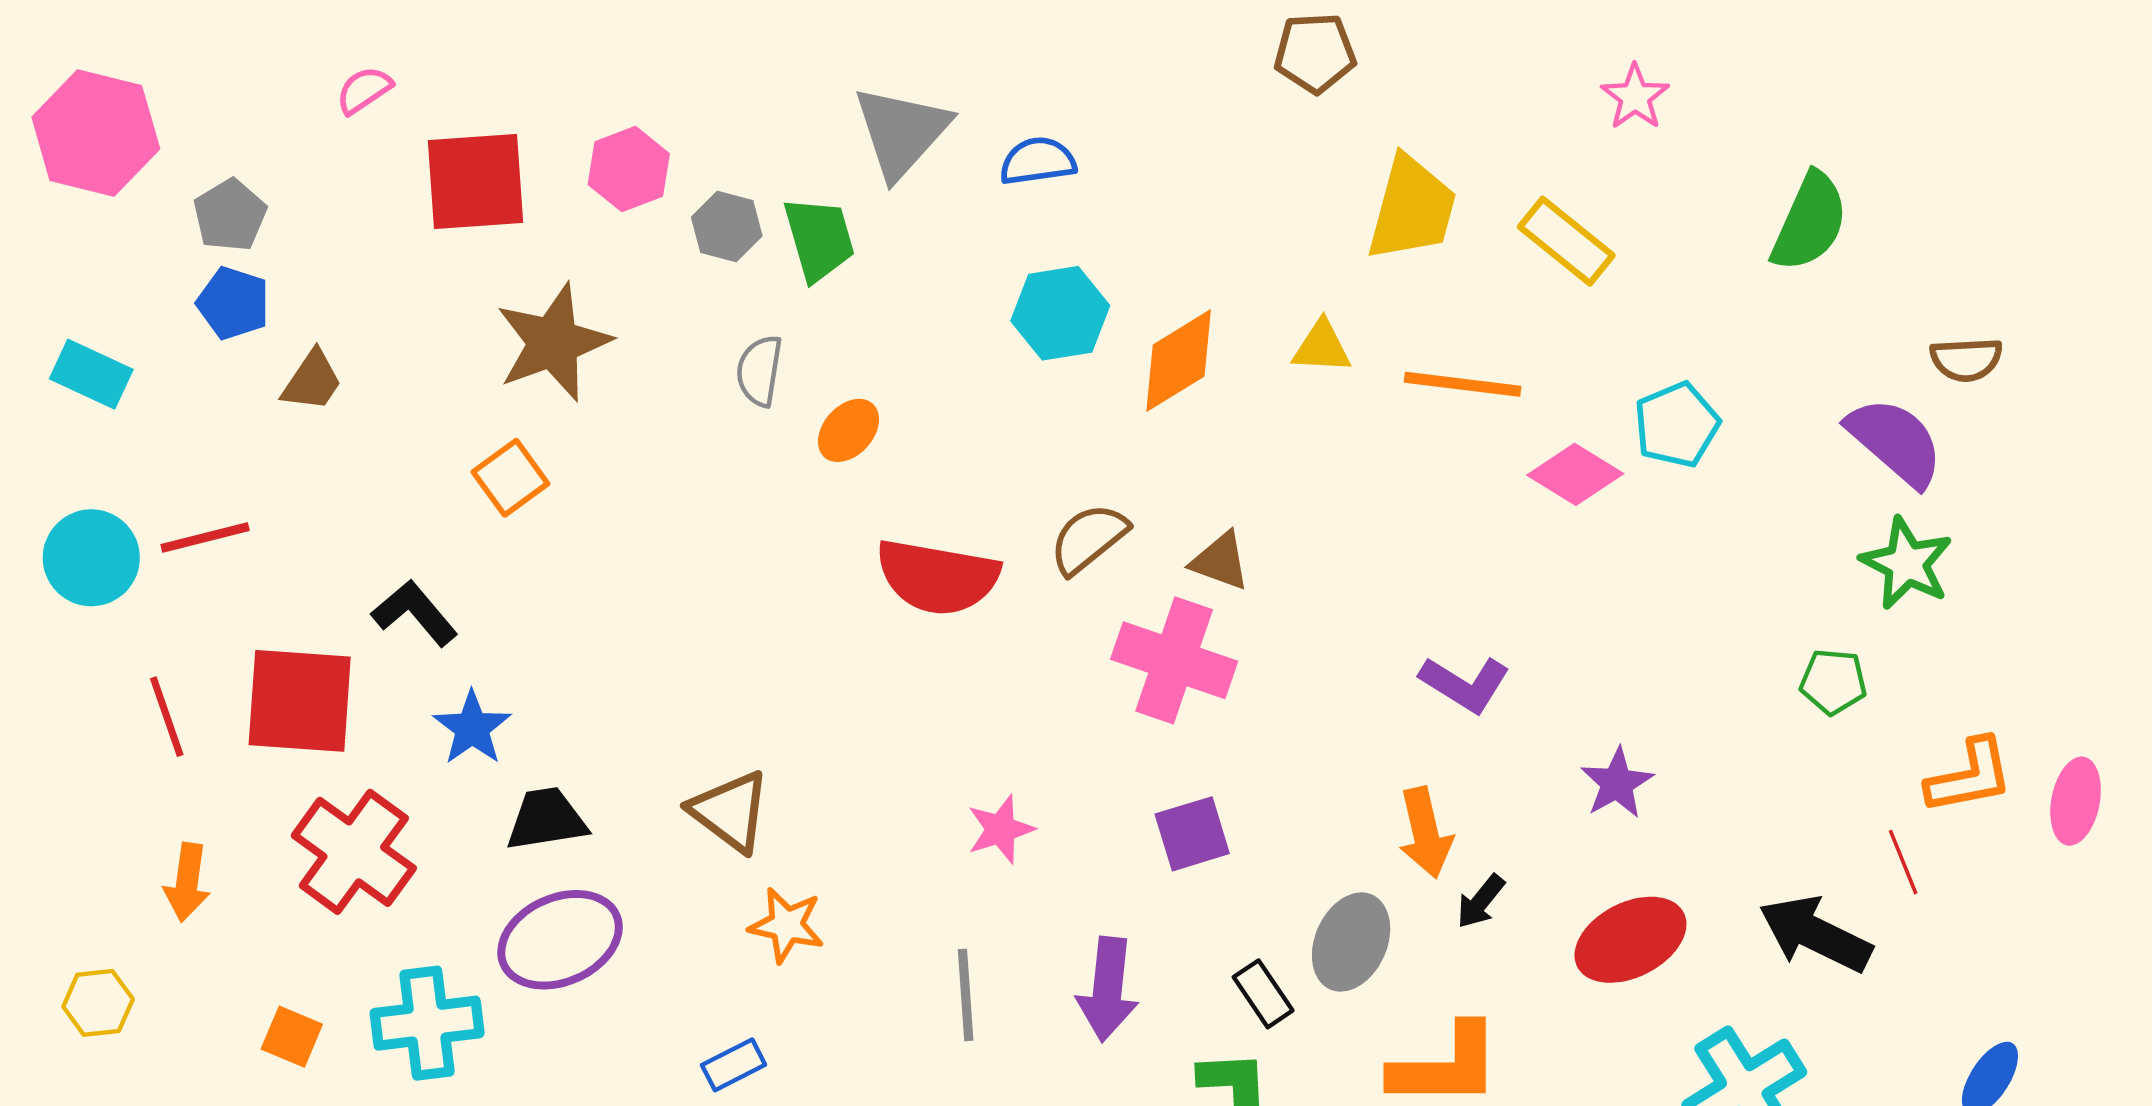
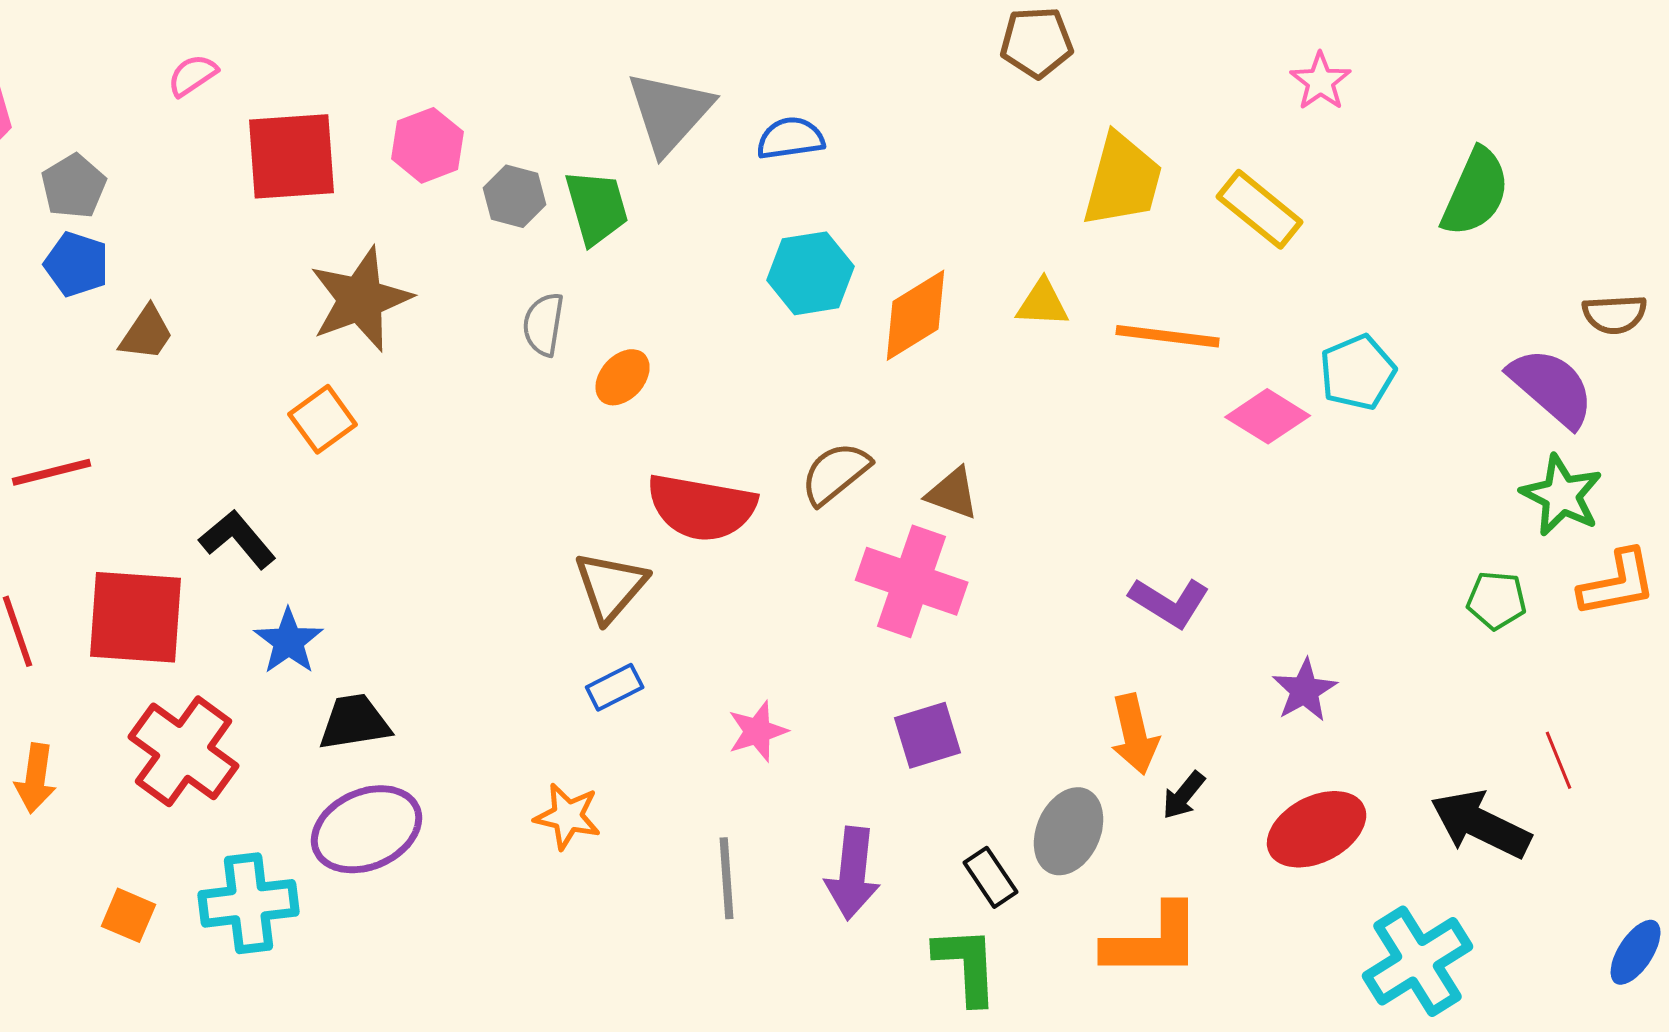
orange L-shape: (1970, 776) -> (1618, 583), moved
brown triangle: (730, 811) -> (611, 586), moved, turned 34
blue rectangle: (734, 1065) -> (615, 687), moved

